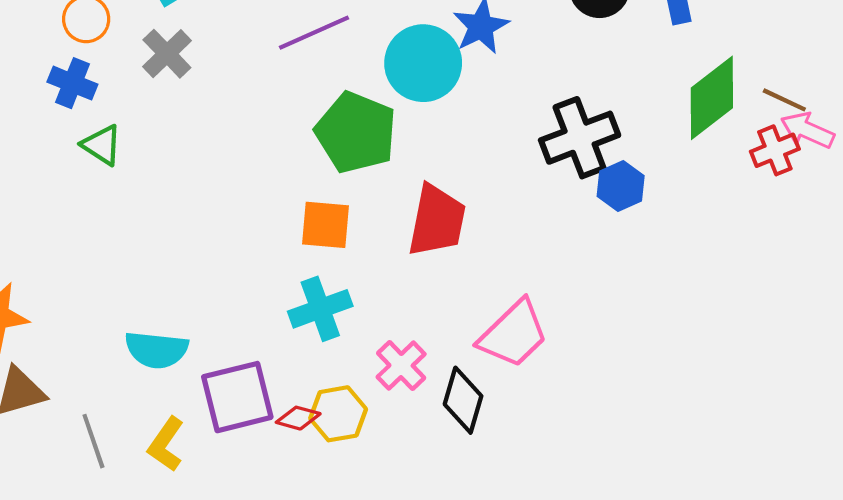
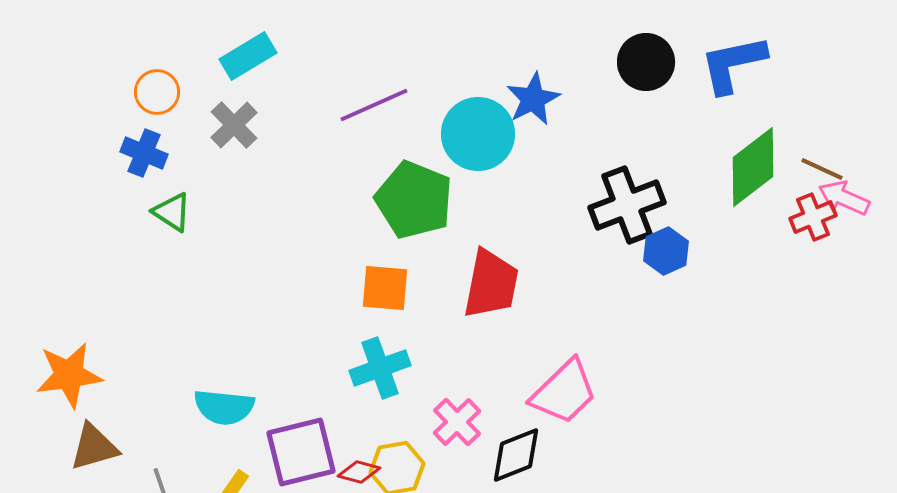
black diamond: (463, 400) -> (516, 455), turned 52

